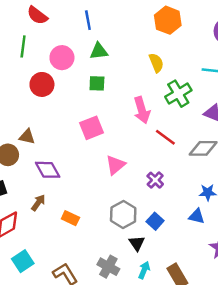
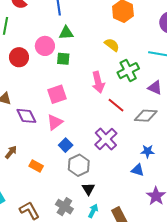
pink circle: (62, 58) -> (45, 46), moved
yellow semicircle: (156, 63) -> (112, 45), turned -35
pink triangle: (115, 165) -> (55, 122), moved
purple diamond: (48, 170) -> (26, 116), moved
purple cross: (155, 180) -> (106, 139), size x1.6
blue square: (155, 221) -> (66, 145), moved

